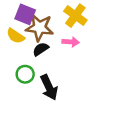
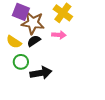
yellow semicircle: (16, 36) -> (14, 42), moved
black arrow: (49, 87) -> (41, 73), turned -75

